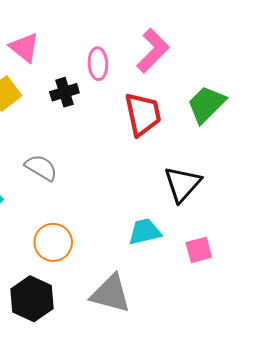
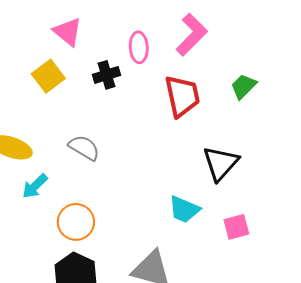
green trapezoid: (206, 104) -> (243, 86), size x0.7
cyan trapezoid: (145, 232) -> (184, 209), turned -144
orange circle: (53, 242) -> (76, 222), moved

